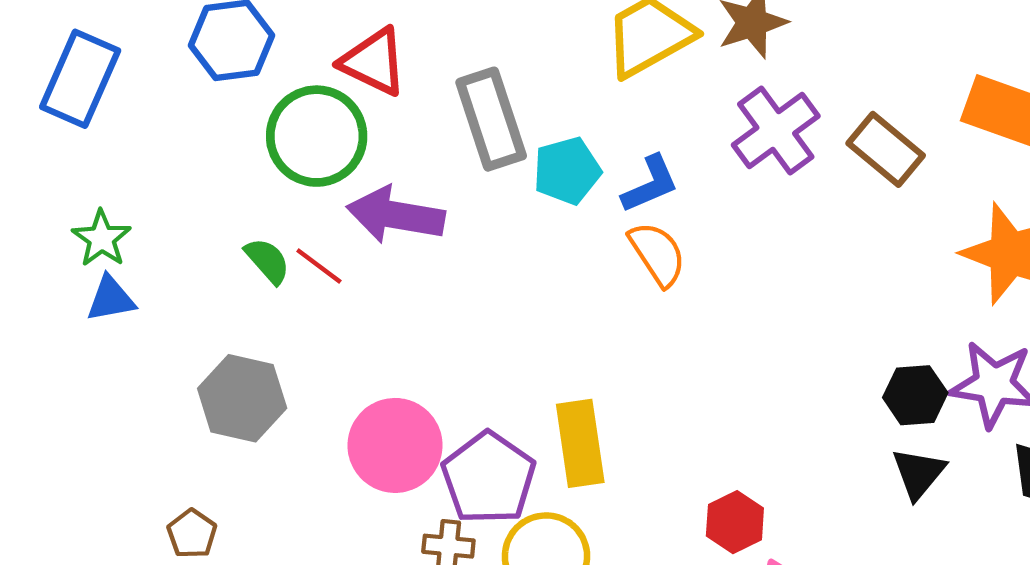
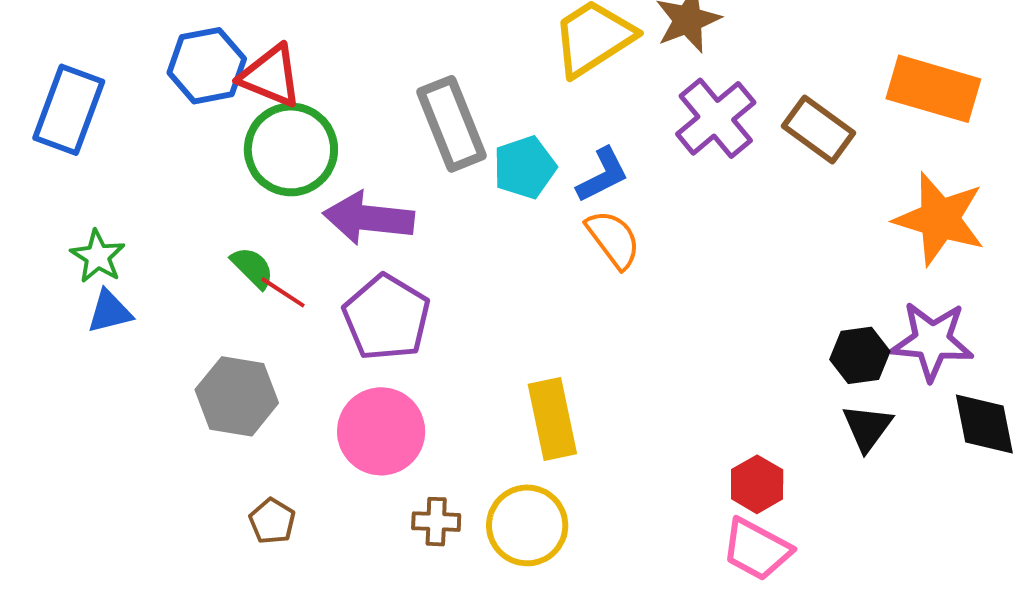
red triangle: (374, 62) -> (271, 76), moved
red line: (319, 266) -> (283, 292), moved
purple pentagon: (489, 478) -> (386, 317), moved
red hexagon: (735, 522) -> (757, 484), moved
brown pentagon: (192, 534) -> (272, 521), moved

